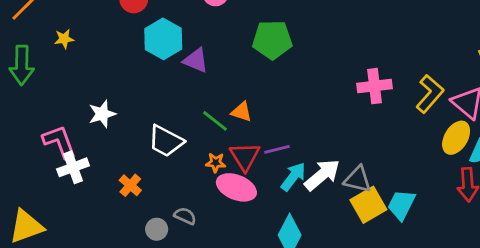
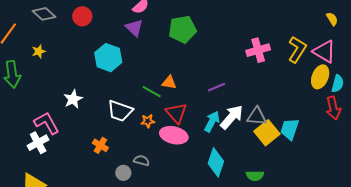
cyan hexagon: (163, 39) -> (108, 58), moved
purple triangle: (196, 60) -> (134, 28), moved, turned 30
purple line: (277, 149) -> (217, 87), moved
orange star: (216, 163) -> (148, 121), moved
white cross: (73, 167) -> (38, 143), moved

